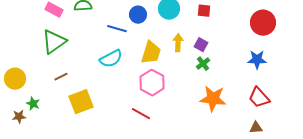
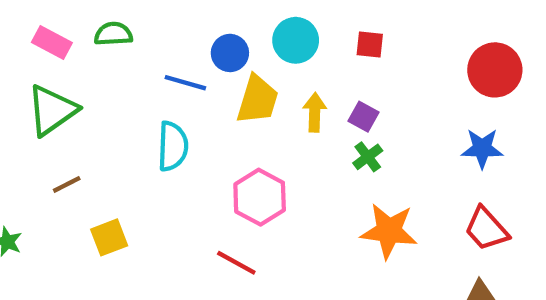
yellow trapezoid: (151, 53) -> (257, 100), moved
cyan semicircle: (111, 59) -> (173, 146), turned -60
yellow square: (81, 102) -> (109, 237), size x0.7

